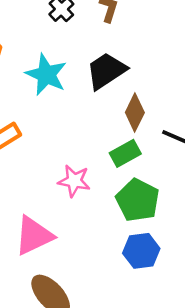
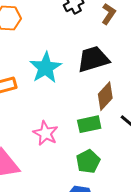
cyan star: (46, 75) -> (46, 68), moved
green pentagon: (138, 200) -> (88, 161), size x0.7

